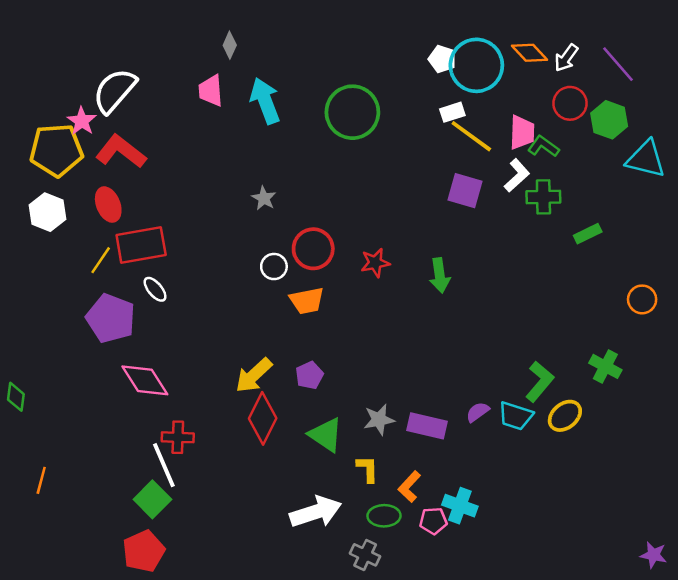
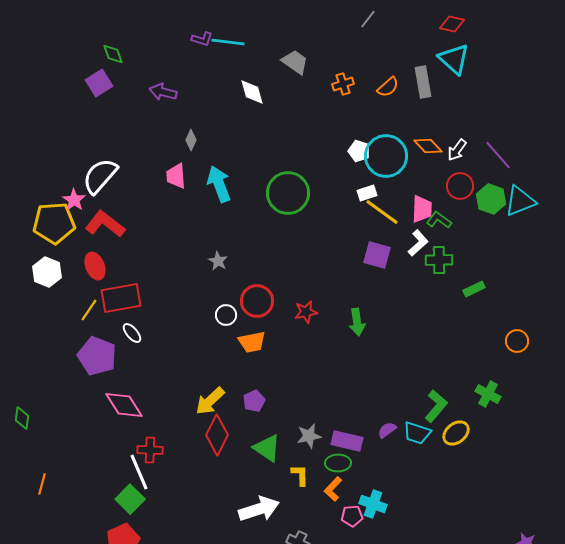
cyan triangle: (646, 159) -> (520, 201), moved, turned -36
green ellipse: (384, 516) -> (338, 463), moved

